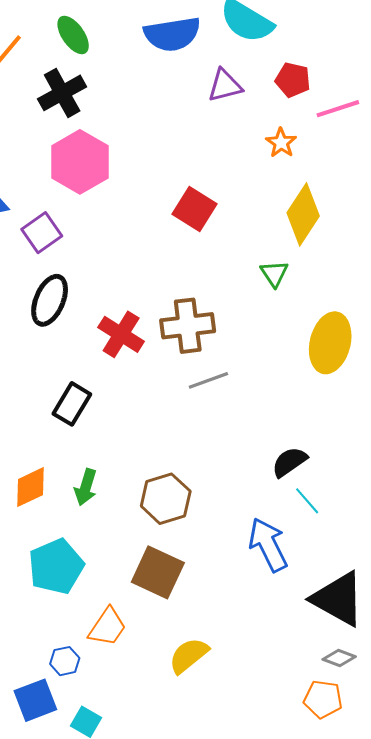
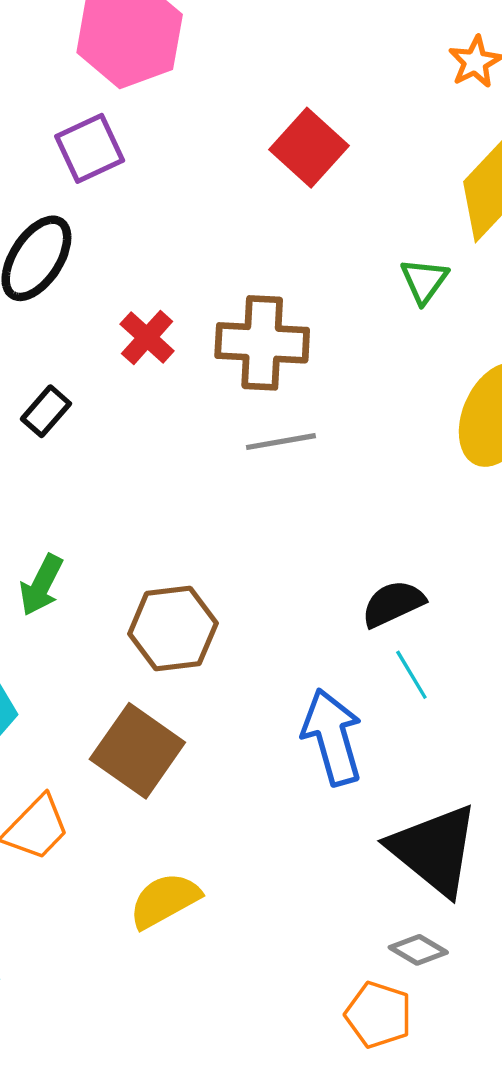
purple square: (42, 233) -> (90, 148), moved
red cross: (121, 334) -> (147, 337), size x0.7
black rectangle: (72, 404) -> (46, 411), moved, size x0.7

